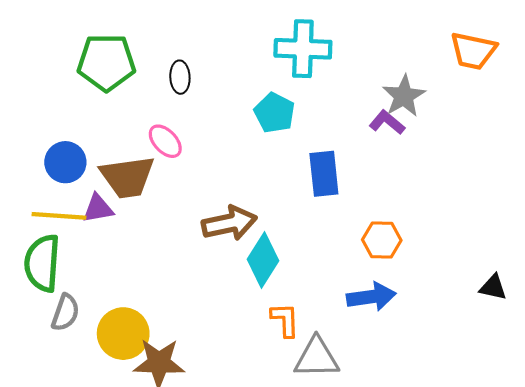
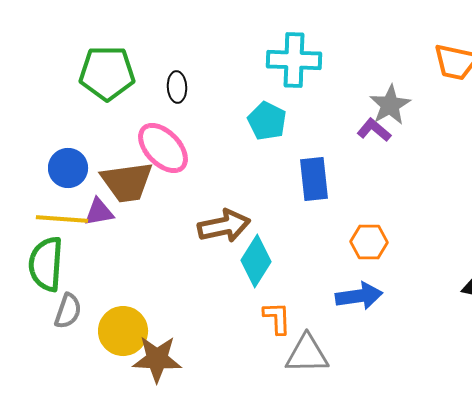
pink ellipse: (165, 141) -> (163, 148), size x1.6

